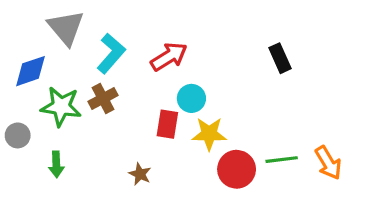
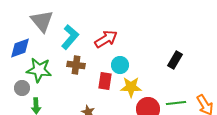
black rectangle: (280, 58) -> (175, 60), moved, turned 54
brown cross: (103, 98) -> (76, 65), moved, turned 36
gray circle: (18, 135) -> (22, 88), moved

